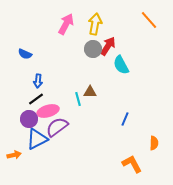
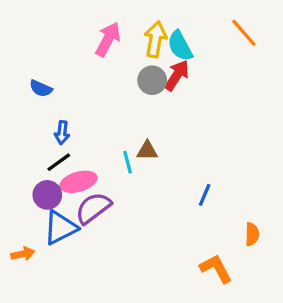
cyan semicircle: (121, 65) -> (180, 46), moved

